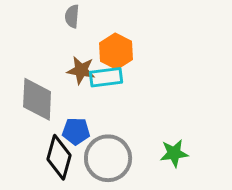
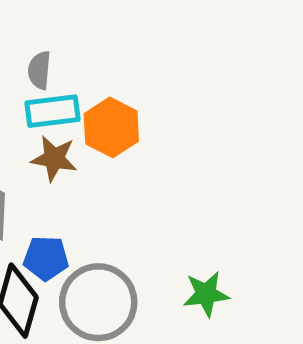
cyan rectangle: (106, 77) -> (52, 111), moved

